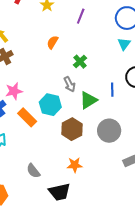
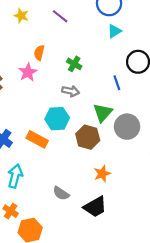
purple line: (81, 16) -> (60, 16), turned -56
cyan triangle: (124, 44) -> (114, 31), turned 40
gray arrow: (70, 84) -> (71, 91), turned -35
pink star: (14, 91) -> (28, 72), moved
green triangle: (88, 100) -> (103, 113), moved

